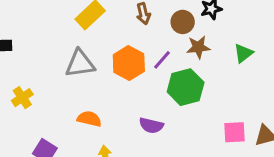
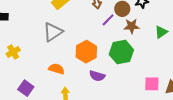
purple line: (162, 60) -> (108, 20), moved
orange hexagon: (129, 63) -> (86, 52), moved
gray triangle: (80, 64) -> (53, 32), turned -30

